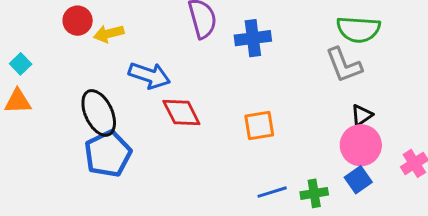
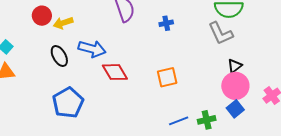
blue cross: (253, 38) -> (166, 23), moved, size x0.6
black ellipse: (99, 113) -> (59, 56), moved, size x0.7

